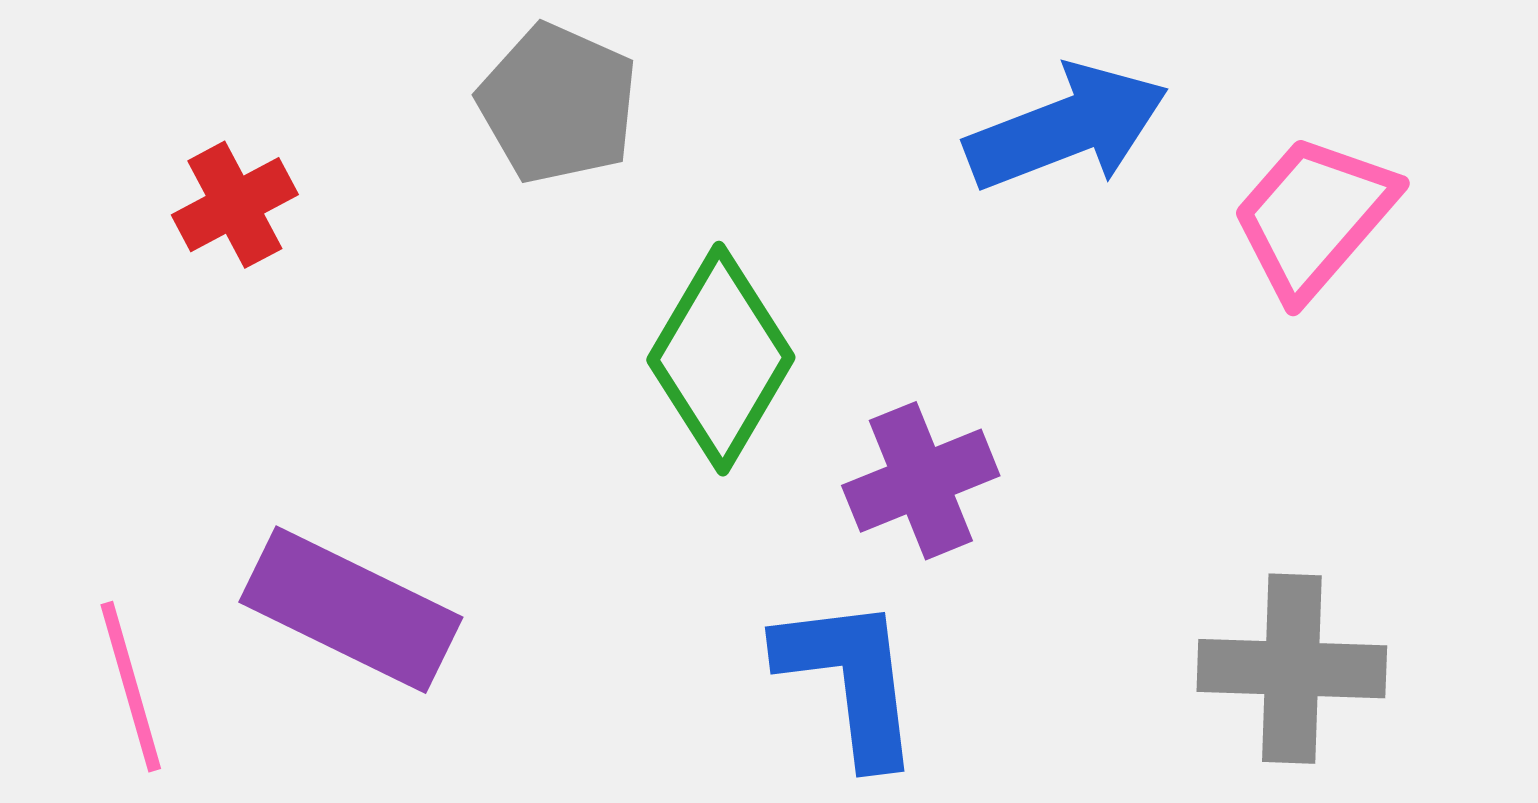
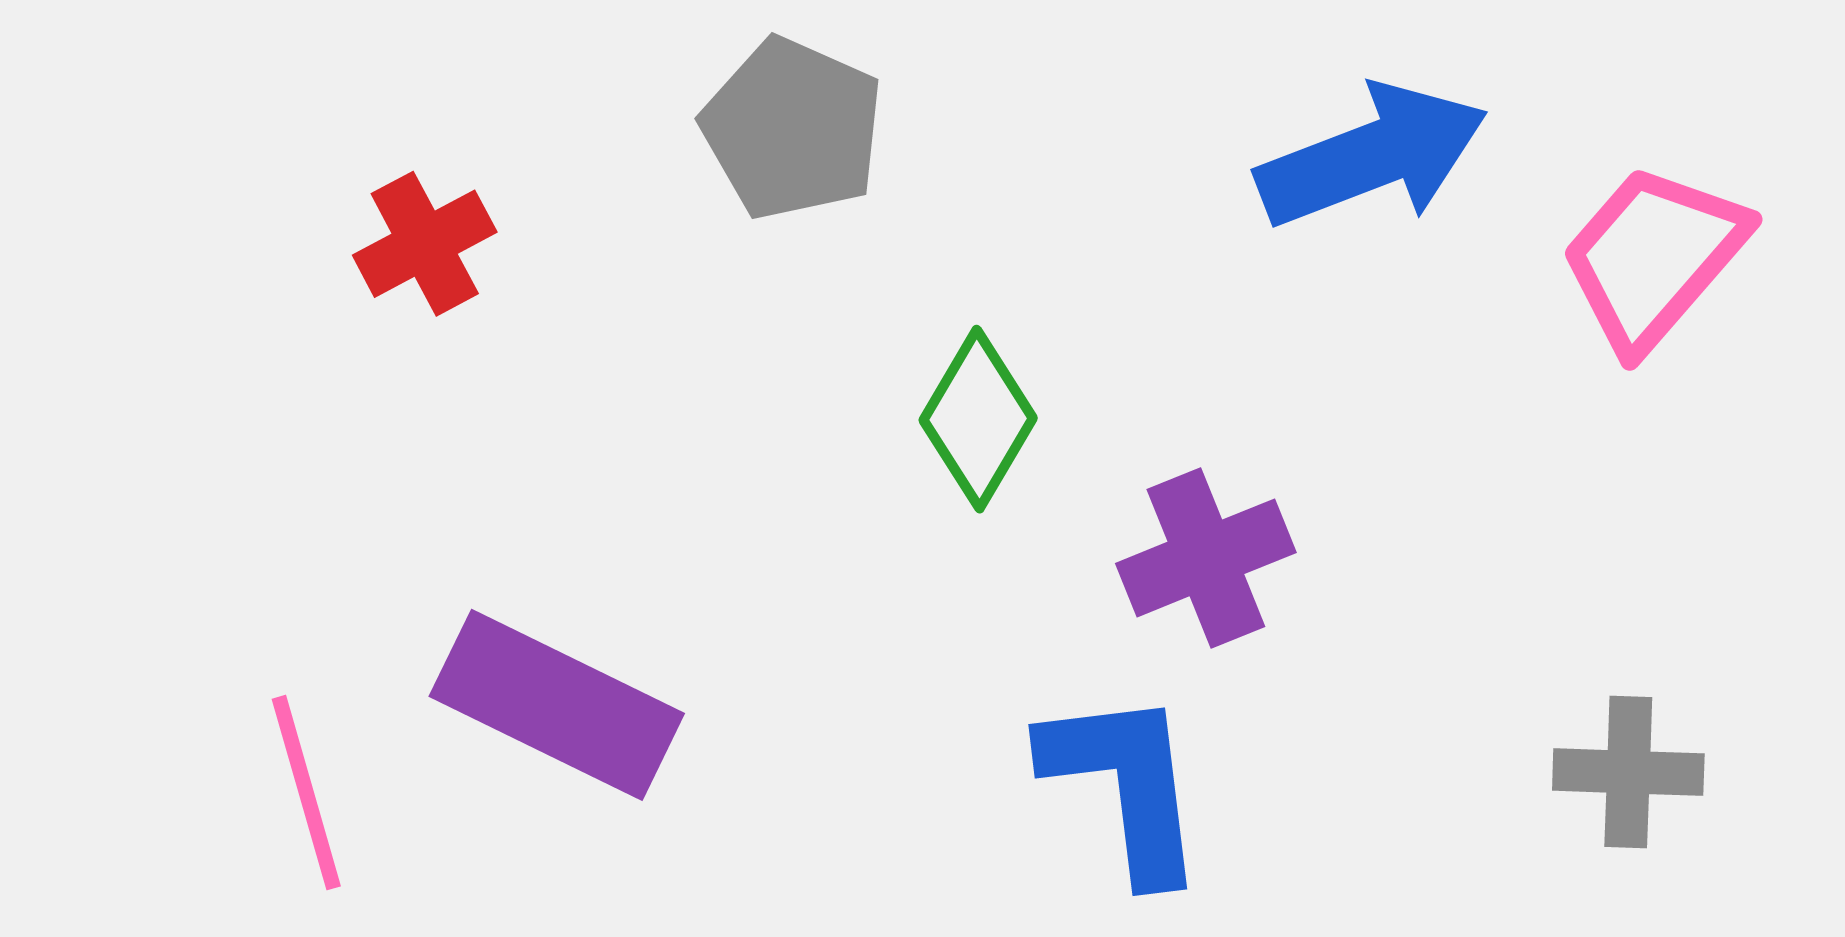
green diamond: (721, 359) -> (978, 419), size x0.7
gray cross: (1292, 669) -> (1628, 772), size x0.7

